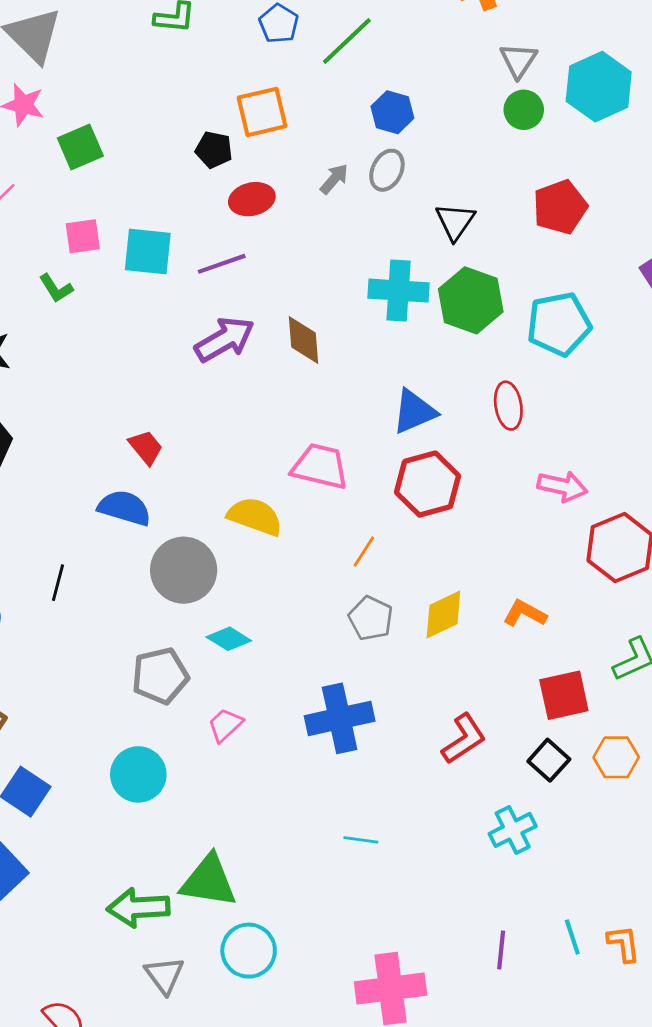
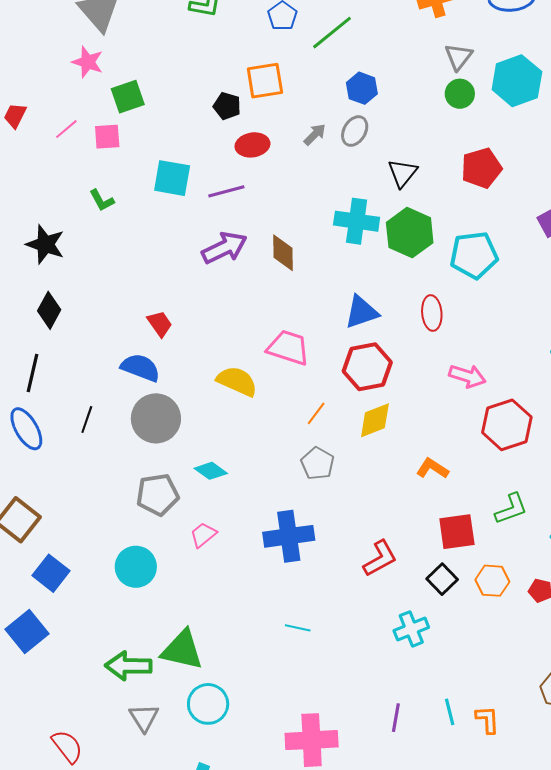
pink square: (83, 236) -> (107, 137), moved
gray circle: (184, 570) -> (156, 418), moved
yellow diamond: (443, 615) -> (375, 420), moved

